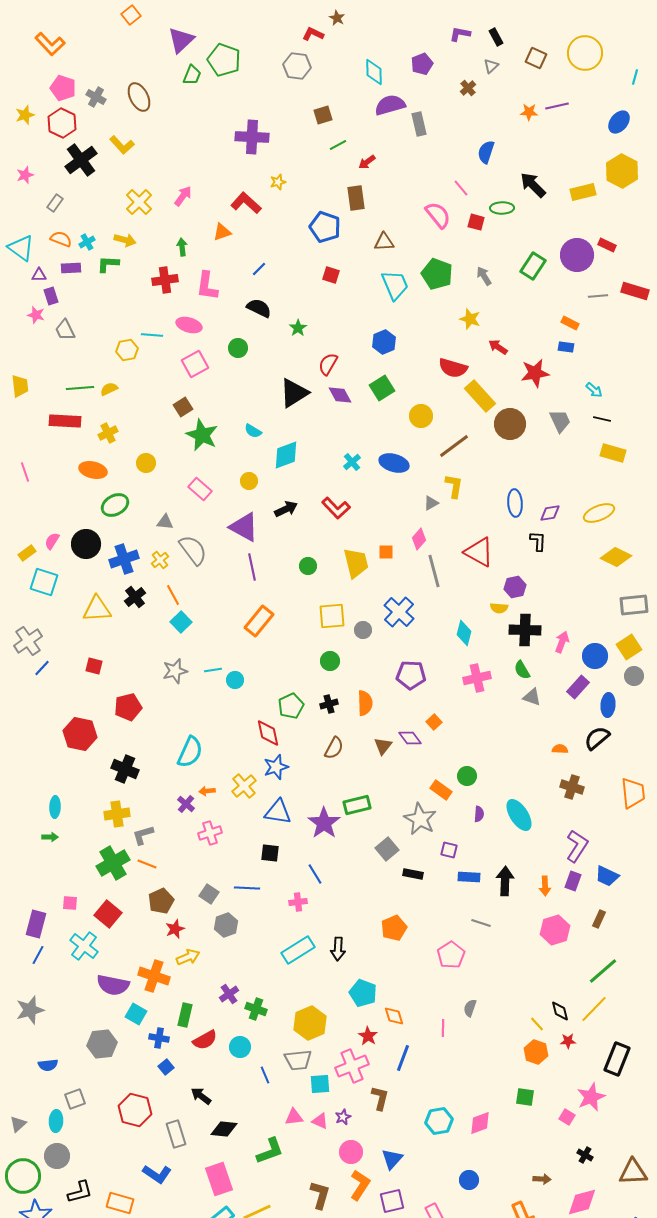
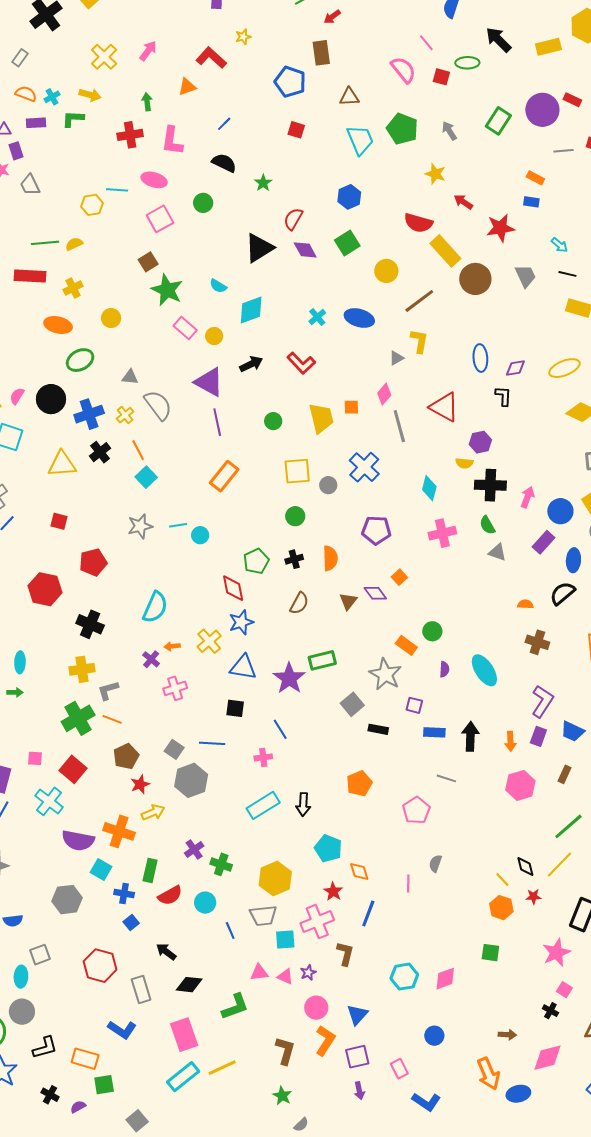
pink rectangle: (200, 489) -> (185, 328), moved
gray hexagon: (226, 925) -> (191, 780), size x1.4
pink square: (567, 1117) -> (564, 990), moved

